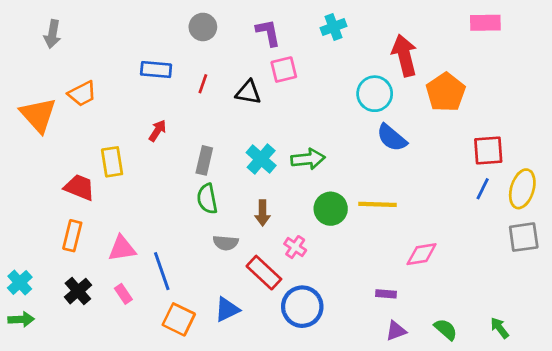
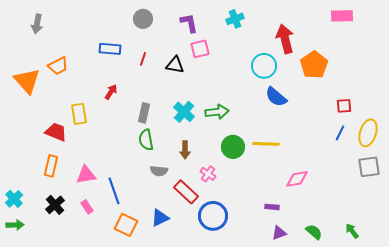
red square: (488, 150) -> (344, 106), size x0.7

